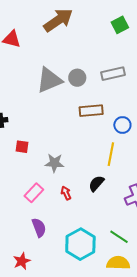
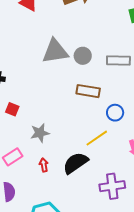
yellow line: (111, 154) -> (97, 138), turned 30
gray star: (54, 163) -> (40, 133), turned -30
black semicircle: (96, 183) -> (75, 163), size x1.5

